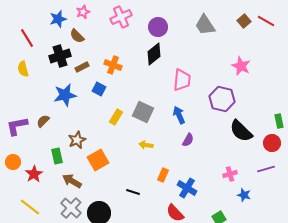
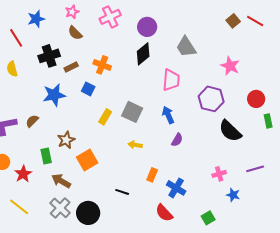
blue star: (58, 19) -> (36, 19), moved
gray trapezoid: (205, 25) -> (186, 47), moved
brown semicircle: (77, 36) -> (75, 33), moved
red circle: (272, 143) -> (256, 99), moved

